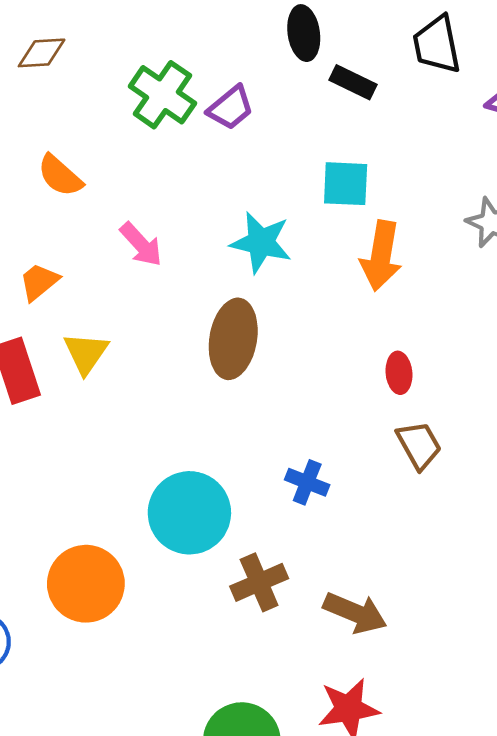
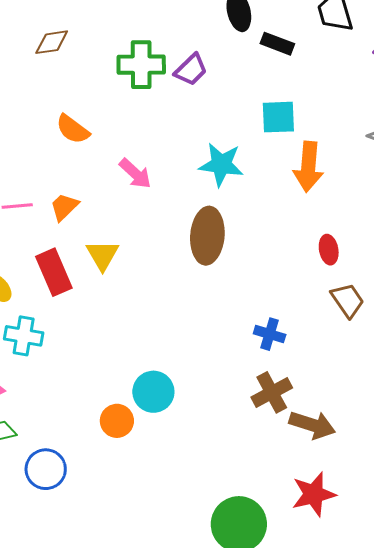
green cross: (162, 95) -> (141, 65), turned -30
cyan circle: (189, 513) -> (153, 392), moved, size x0.7
brown cross: (259, 582) -> (272, 392), moved
orange circle: (86, 584) -> (117, 421), size x0.6

